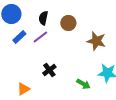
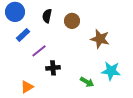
purple line: (40, 37) -> (39, 51), moved
black cross: (49, 70) -> (53, 68), turned 32

